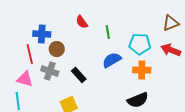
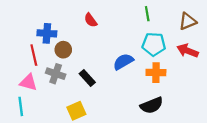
green line: (108, 32) -> (147, 14), moved

